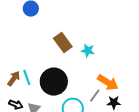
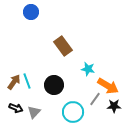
cyan star: (88, 51) -> (88, 69), moved
black circle: (54, 82) -> (54, 85), size x0.7

